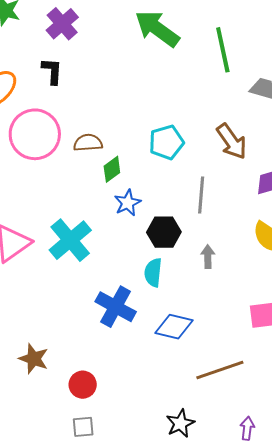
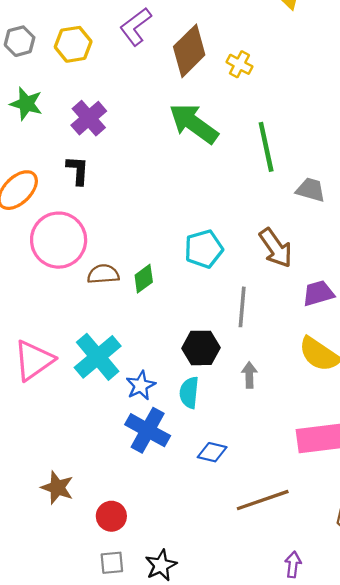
brown semicircle: (88, 143) -> (103, 274), moved
blue star: (128, 203) -> (141, 385), moved
blue diamond: (174, 327) -> (212, 452), size x0.7
black star: (180, 423) -> (161, 565), moved

